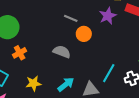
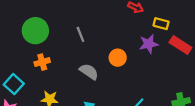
gray line: (71, 18) -> (80, 34), moved, turned 32

